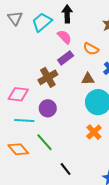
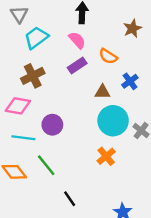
cyan trapezoid: (42, 22) -> (36, 38), moved
brown cross: (48, 77) -> (33, 76), moved

